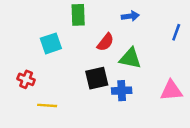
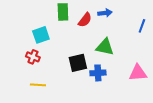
red semicircle: (105, 42) -> (85, 20), moved
red cross: (26, 79) -> (33, 57), moved

